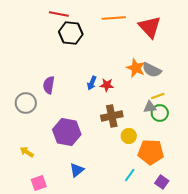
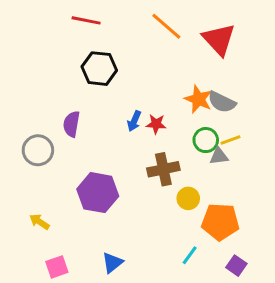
orange line: (114, 18) -> (166, 26), turned 45
black hexagon: (71, 33) -> (99, 69), moved
green circle: (160, 113) -> (206, 140), moved
blue triangle: (77, 170) -> (112, 263), moved

